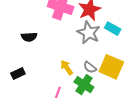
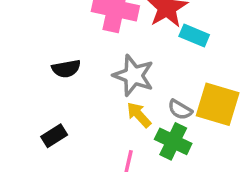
cyan rectangle: (113, 29) -> (194, 36), moved
gray star: (89, 33) -> (134, 75), moved

